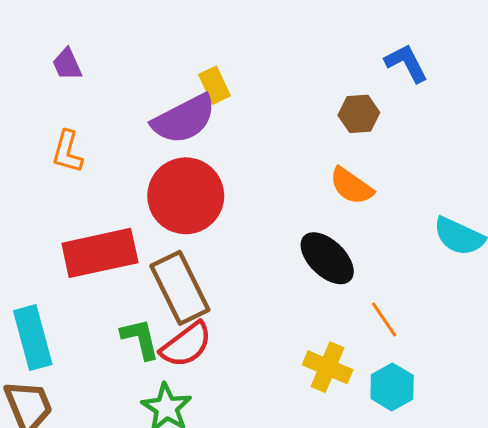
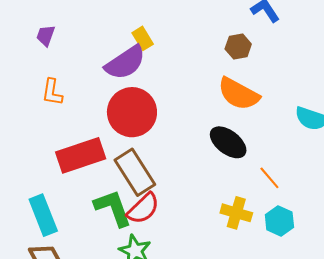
purple trapezoid: (67, 64) -> (46, 36), turned 50
orange semicircle: (351, 186) -> (239, 94), size x1.4
green L-shape: (140, 339) -> (113, 208), size x1.4

